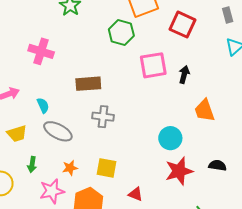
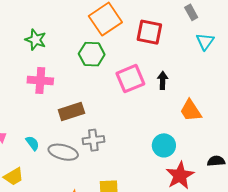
pink cross: (41, 51) -> (40, 81), moved
gray ellipse: (58, 131) -> (63, 152), moved

